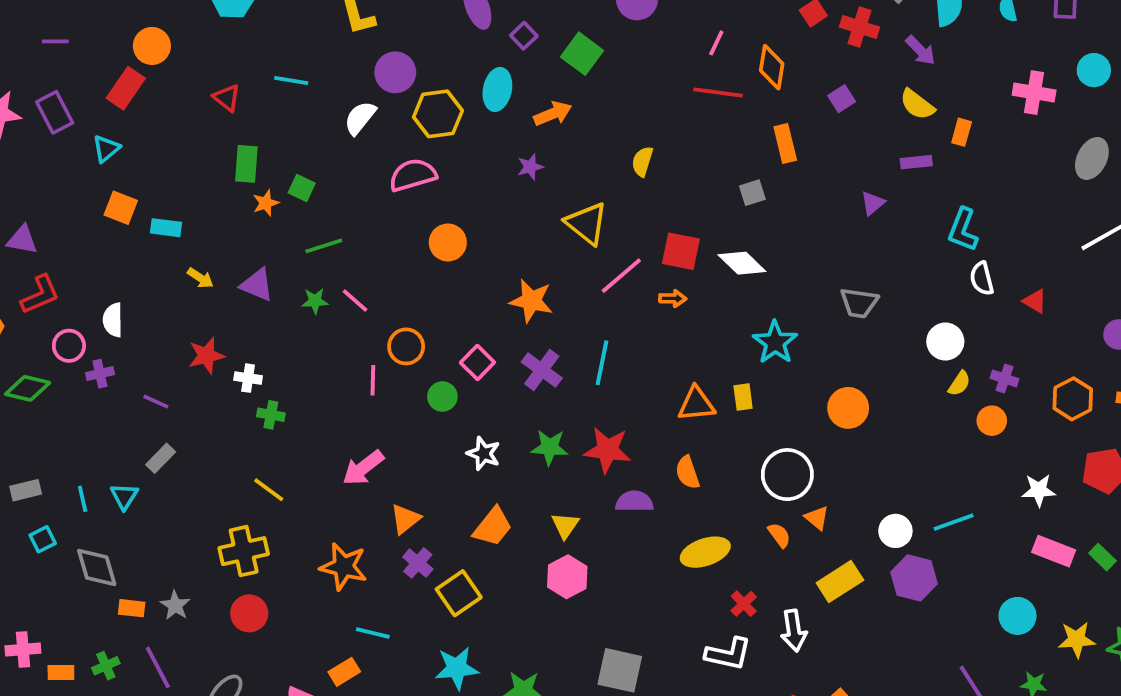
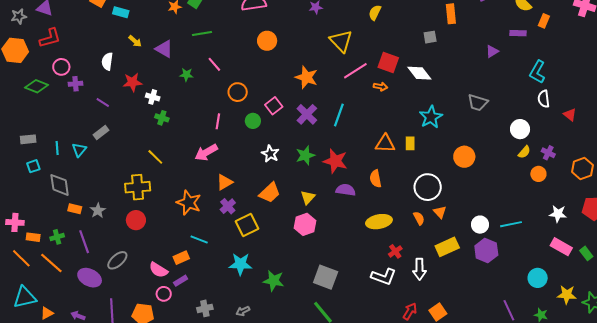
green star: (315, 301) -> (186, 75), moved
white semicircle: (113, 320) -> (107, 61), moved
pink line: (373, 380) -> (218, 121), moved
green star: (550, 447) -> (305, 155), turned -30

